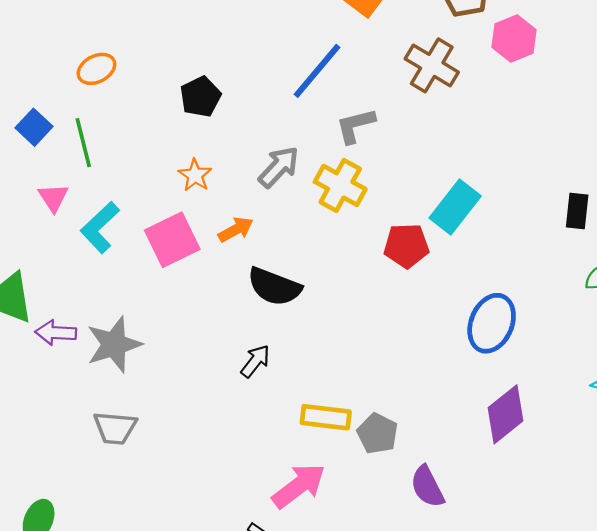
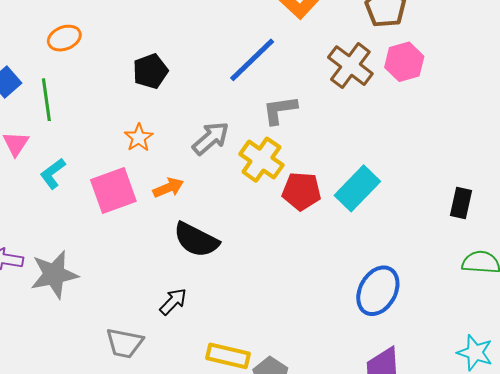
pink hexagon: (514, 39) -> (404, 62), moved
cyan L-shape: (100, 227) -> (53, 173), size x0.7
red pentagon: (406, 246) -> (302, 191), moved
gray trapezoid: (115, 428) -> (124, 343), moved

